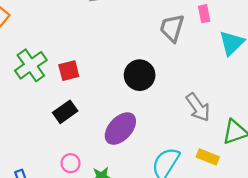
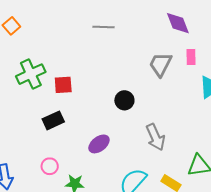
black circle: (140, 75) -> (124, 100), size x0.7
gray arrow: (198, 107) -> (155, 137), moved
purple ellipse: (120, 129) -> (99, 144), size x0.7

